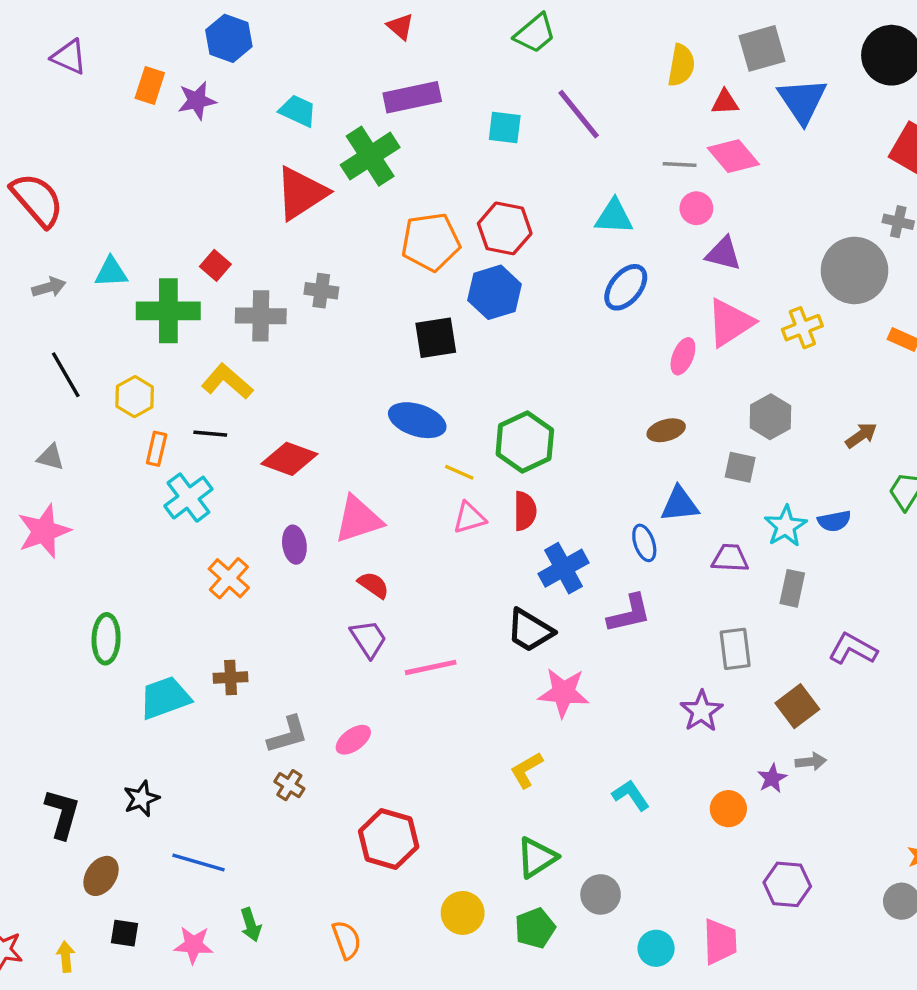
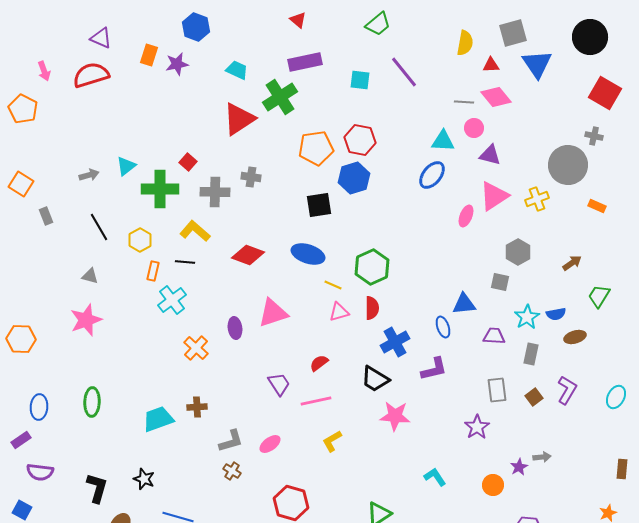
red semicircle: (37, 200) -> (91, 75), moved, turned -66
cyan triangle: (614, 217) -> (443, 141), moved
cyan triangle: (111, 272) -> (126, 166), turned -35
brown ellipse: (666, 430) -> (575, 337), moved
red diamond: (289, 459) -> (248, 255), moved
red semicircle: (373, 585) -> (319, 363), moved, turned -72
green ellipse: (106, 639) -> (92, 402), moved
purple L-shape: (853, 649) -> (567, 390), turned 92
brown square: (797, 706) -> (534, 397), moved, size x0.7
yellow L-shape: (527, 770) -> (332, 441), moved
black star: (141, 799) -> (144, 479), turned -30

